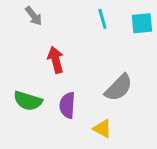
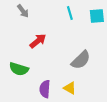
red arrow: (56, 60) -> (38, 41), turned 66
purple semicircle: (67, 105) -> (45, 89), moved

